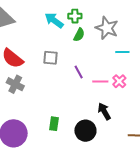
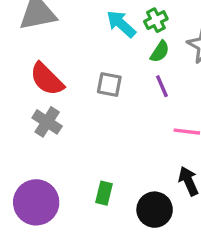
green cross: (75, 16) -> (156, 20), turned -32
purple line: (79, 72) -> (162, 86), moved

